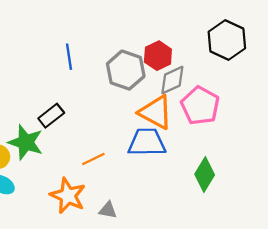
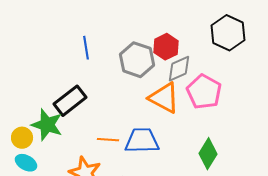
black rectangle: (51, 116) -> (70, 101), size x1.4
blue trapezoid: (147, 142) -> (142, 141), moved
orange line: (93, 159) -> (108, 140), turned 30

